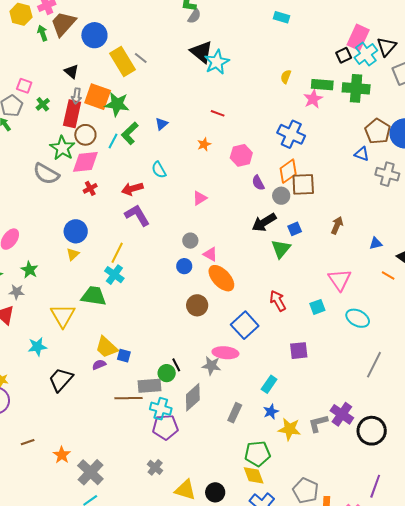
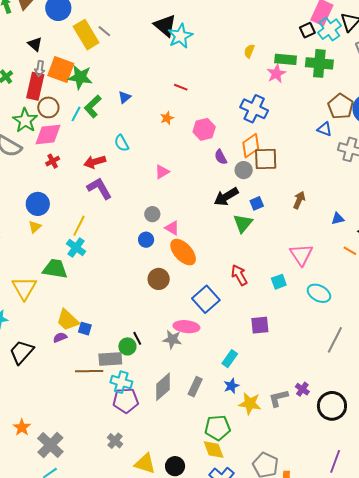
gray diamond: (193, 397) -> (163, 387), moved
purple cross: (342, 414) -> (302, 389), size x0.6

